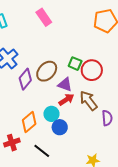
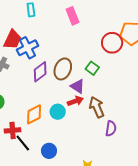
red circle: (92, 70) -> (112, 43), moved
brown ellipse: (47, 71) -> (63, 69), turned -35
blue circle: (60, 127) -> (49, 151), moved
black line: (42, 151) -> (23, 143), moved

